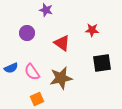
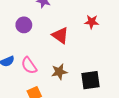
black square: (102, 63) -> (91, 80), moved
brown star: (61, 78) -> (59, 72), size x0.7

